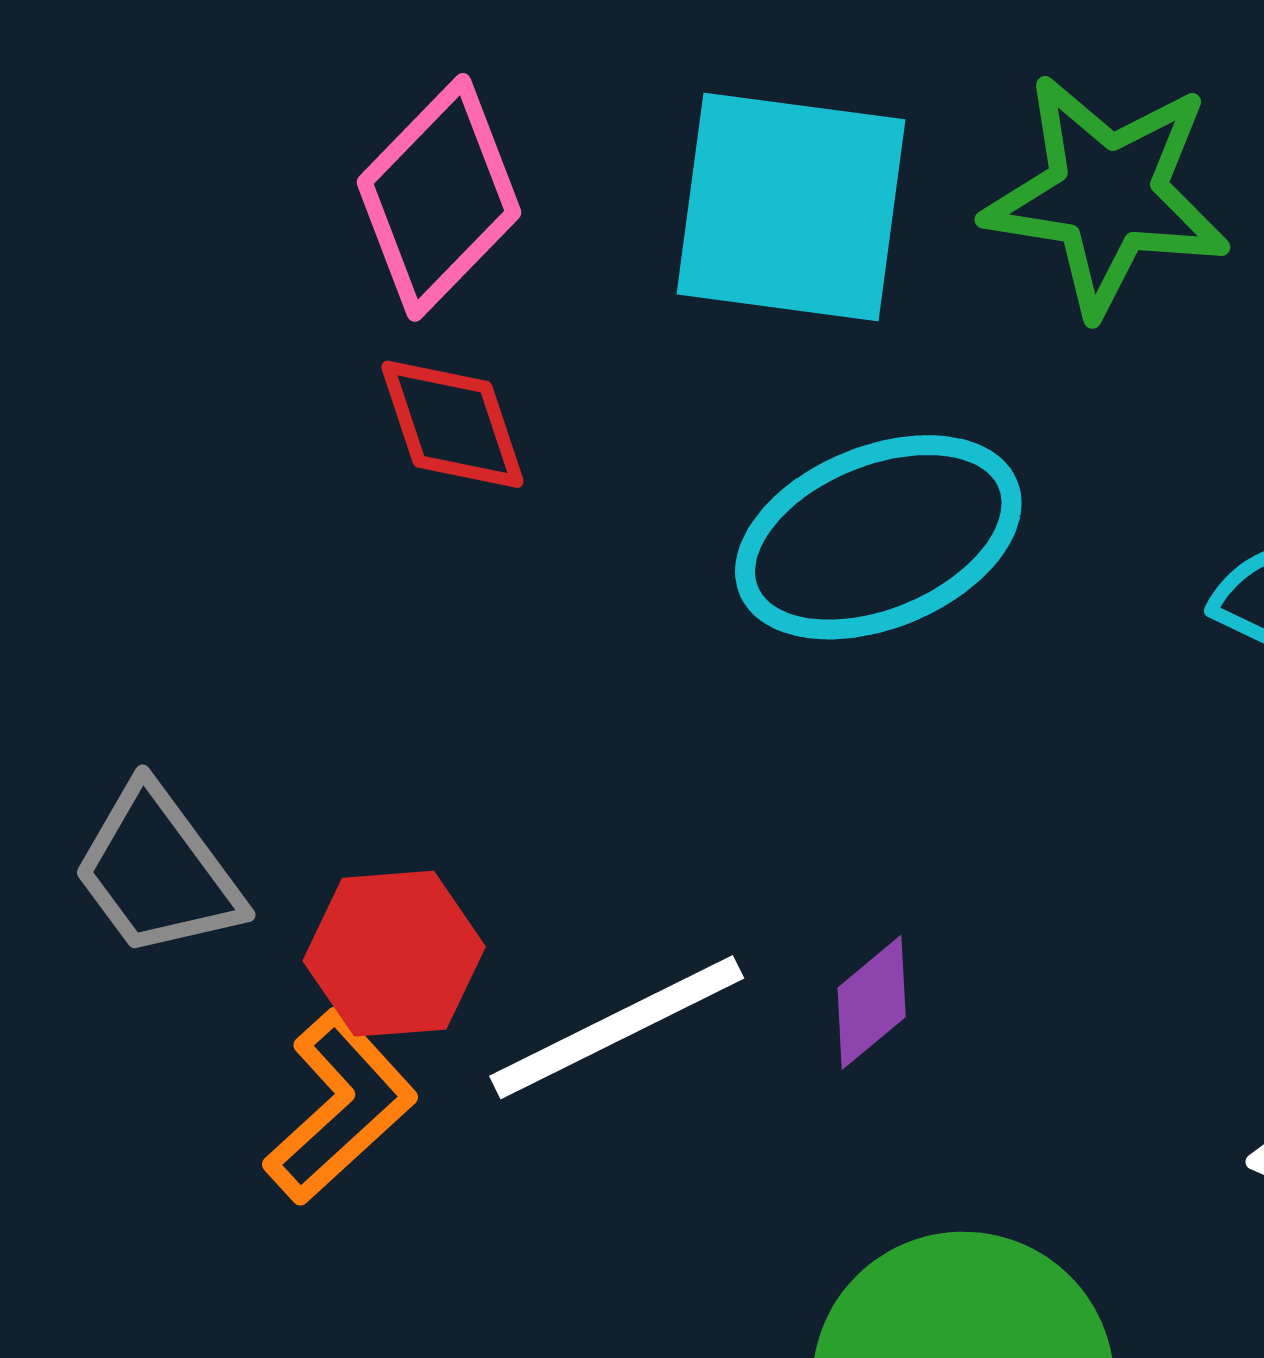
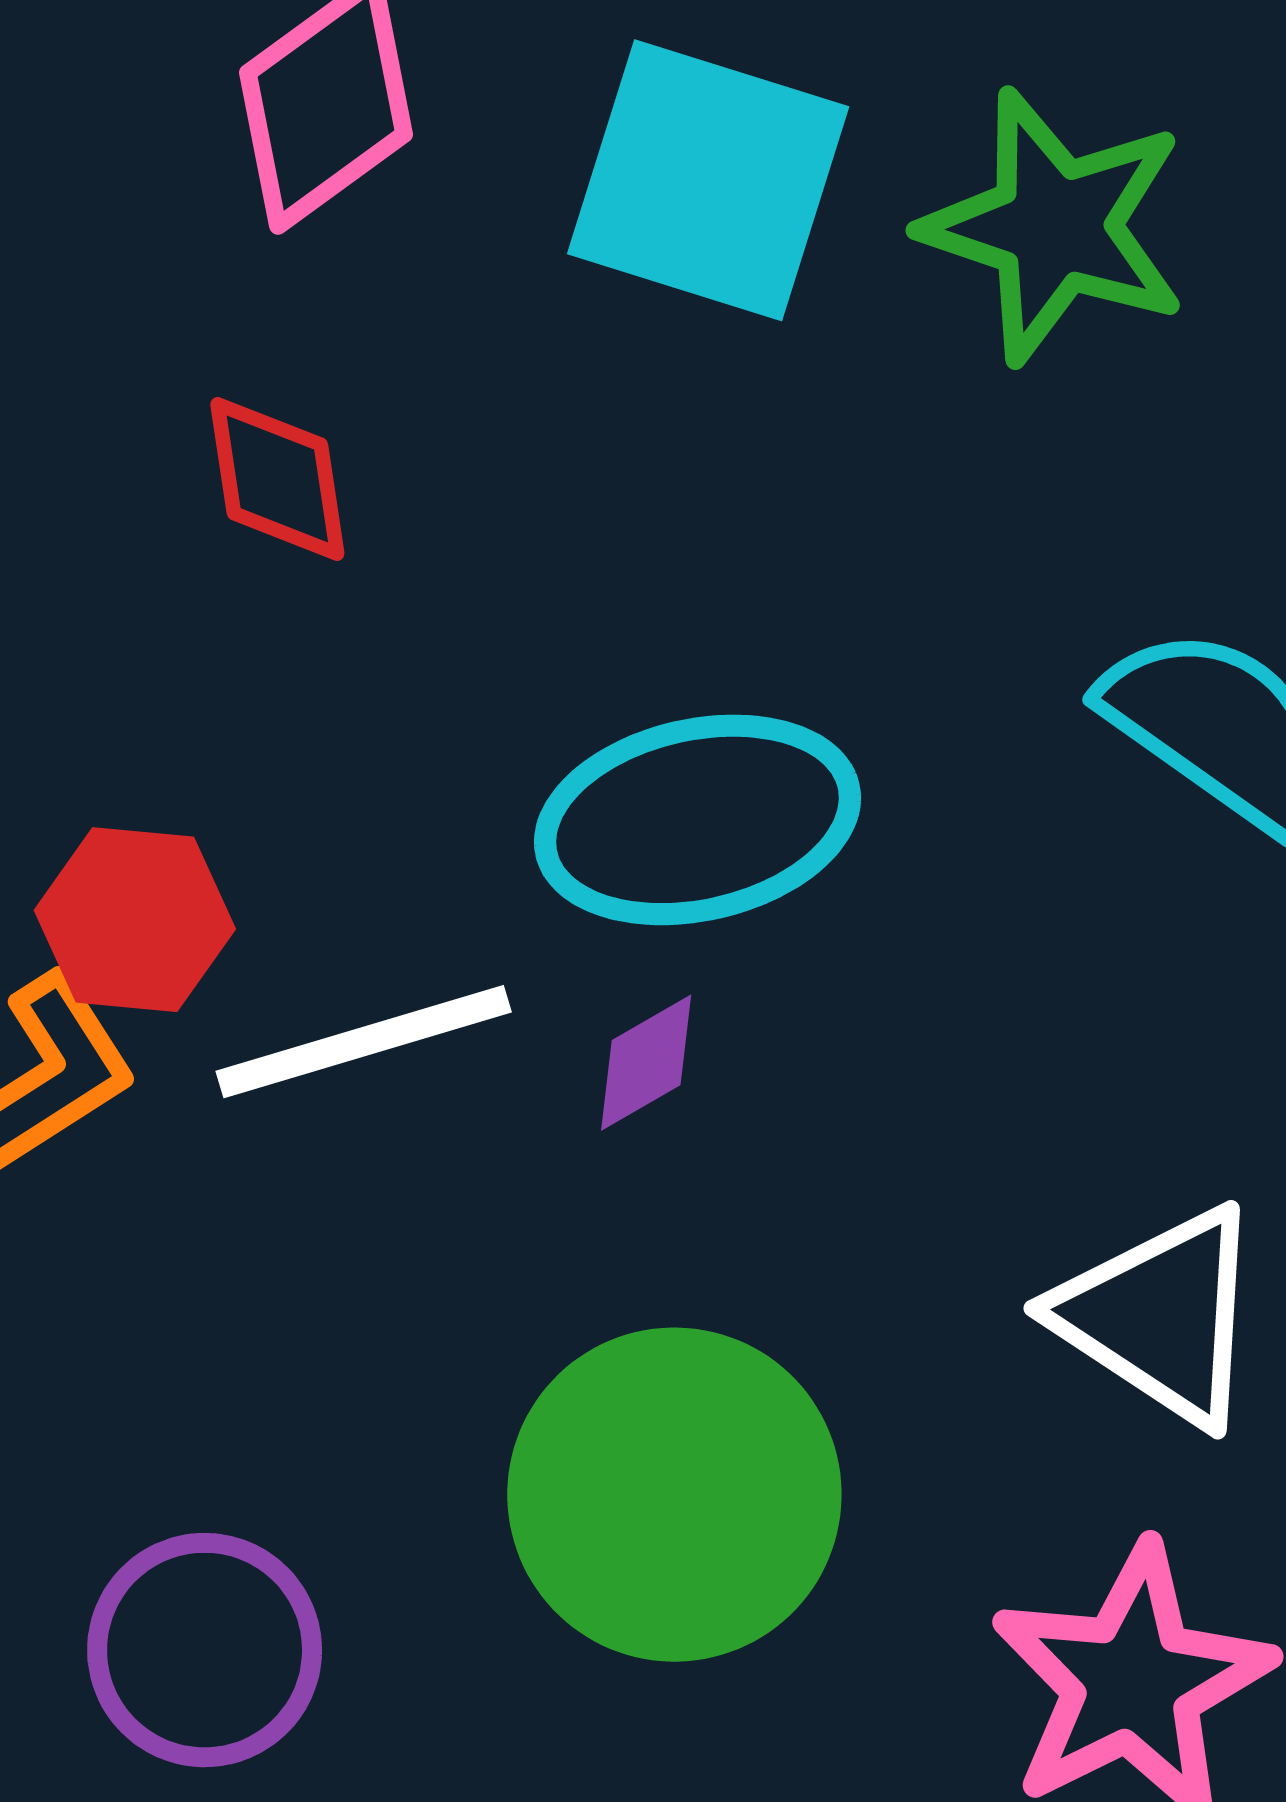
red diamond: (452, 424) -> (277, 479), moved
cyan ellipse: (878, 537) -> (698, 820), moved

